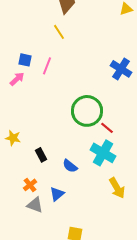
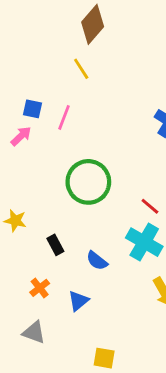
green circle: (87, 111) -> (88, 182), moved
gray triangle: (35, 205) -> (34, 332), moved

